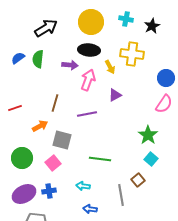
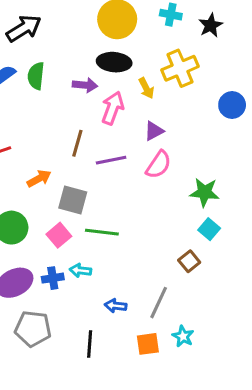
black arrow: (46, 28) -> (24, 28), moved
yellow cross: (132, 54) -> (180, 68), turned -30
brown line: (55, 103) -> (77, 143), moved
pink semicircle: (164, 104) -> (159, 165), moved
green star: (148, 135) -> (204, 192), turned -30
green line: (100, 159) -> (102, 232), moved
cyan arrow: (83, 186) -> (80, 270), moved
gray line: (121, 195) -> (159, 303), moved, turned 35

